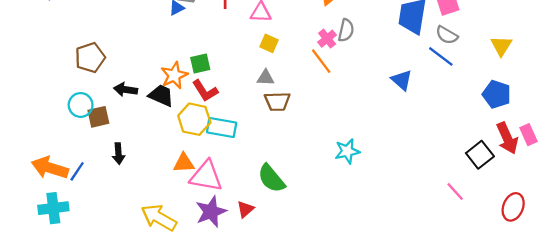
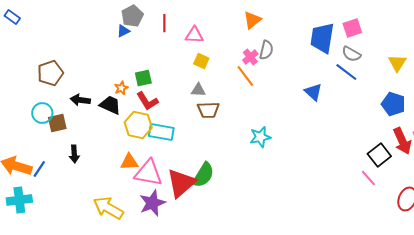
orange star: (174, 75) -> (121, 88), size x0.6
cyan star: (347, 151) -> (260, 137), moved
green semicircle: (271, 178) -> (203, 175), turned -108
pink line: (455, 191) -> (368, 178), moved
red triangle: (245, 209) -> (181, 183), moved, size x2.0

